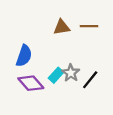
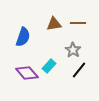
blue semicircle: (24, 56) -> (23, 37), moved
gray star: (71, 73) -> (73, 50), moved

